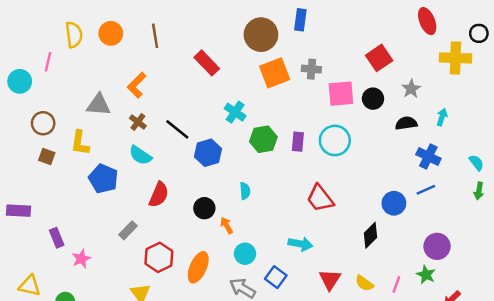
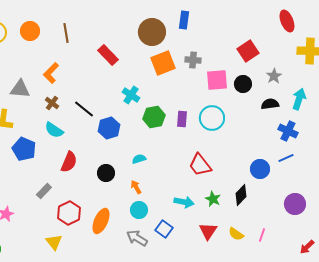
cyan arrow: (442, 117) -> (299, 99), size x1.5
cyan semicircle: (245, 191) -> (139, 159), turned -104
orange arrow: (227, 225) -> (136, 187), moved
green star: (426, 275) -> (213, 199), moved

